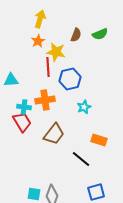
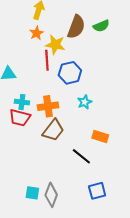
brown semicircle: (76, 35) -> (76, 27), size x1.6
orange cross: (45, 100) -> (48, 106), moved
red trapezoid: (22, 122) -> (20, 118), turned 135

